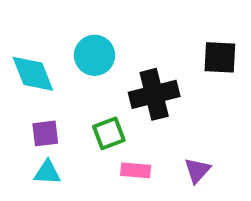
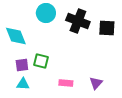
cyan circle: (95, 55) -> (46, 13), moved
black cross: (154, 94) -> (78, 21), moved, turned 35
green square: (109, 133) -> (41, 61), moved, turned 35

